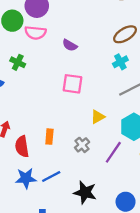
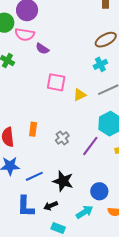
purple semicircle: (70, 45) -> (42, 49), moved
yellow triangle: (98, 117) -> (80, 95), moved
blue line: (51, 177) -> (34, 176), moved

